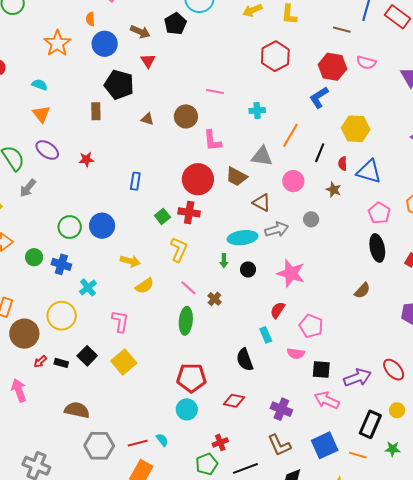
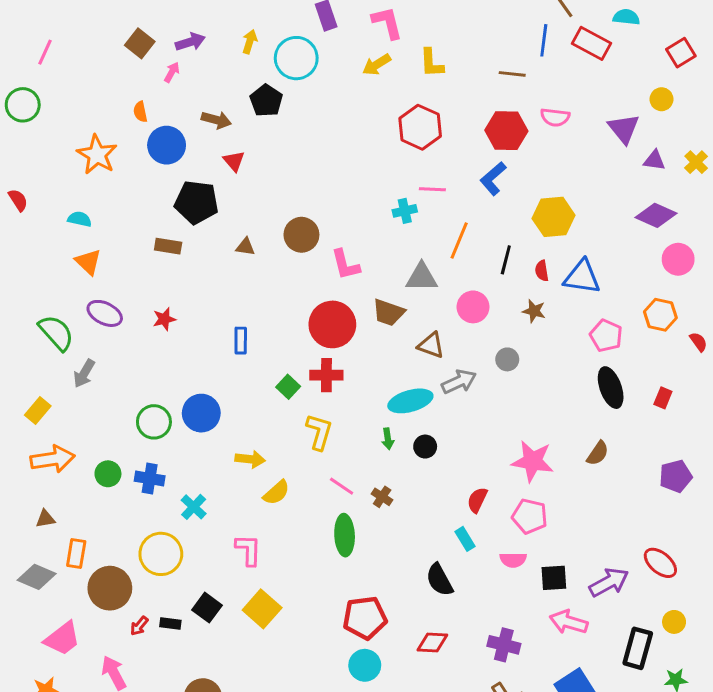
pink line: (215, 92) -> (432, 189), moved
brown rectangle: (96, 111) -> (168, 246), turned -72
pink star: (291, 273) -> (533, 461), moved

